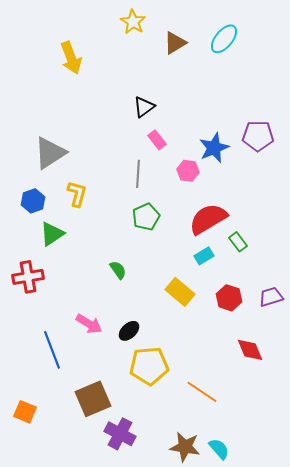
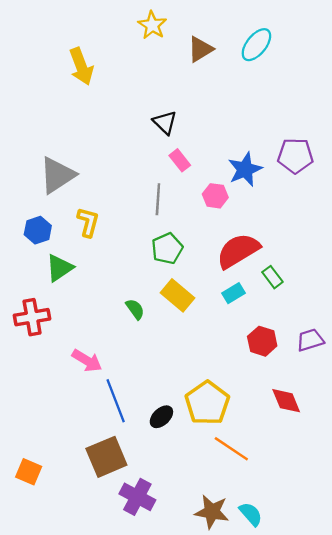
black triangle: (144, 107) -> (165, 123), turned -40
yellow rectangle: (180, 292) -> (177, 295), moved
pink arrow: (89, 324) -> (87, 361), moved
black ellipse: (129, 331) -> (161, 417), moved
blue line: (52, 350) -> (116, 401), moved
yellow pentagon: (149, 366) -> (207, 403), moved, turned -30

